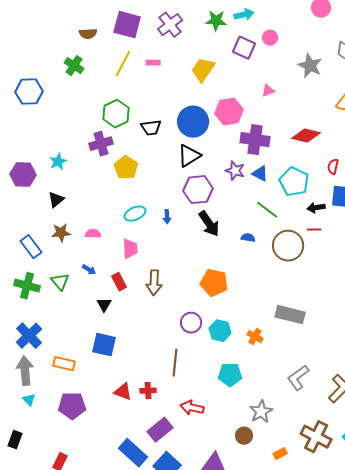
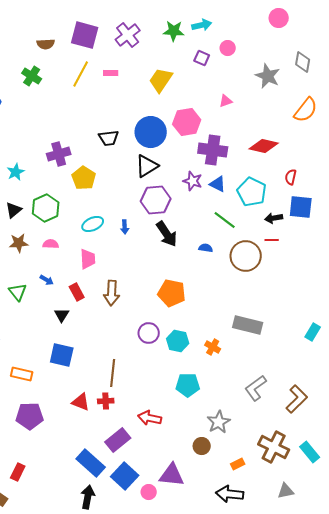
purple square: (244, 48) -> (202, 58), size x0.7
green hexagon: (116, 114) -> (46, 208), moved
brown line: (175, 363) -> (113, 373), moved

